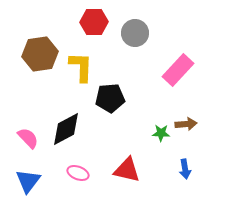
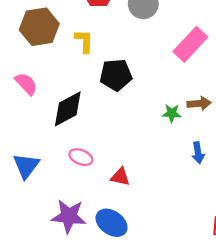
yellow L-shape: (81, 67) -> (84, 41), size x0.7
pink semicircle: (28, 138) -> (26, 84), moved
red triangle: (127, 170) -> (120, 177), moved, size x0.7

